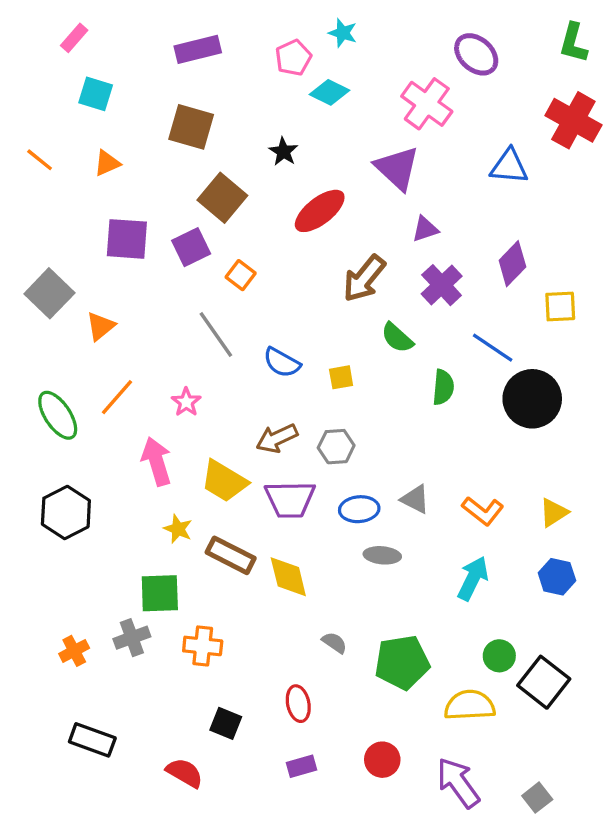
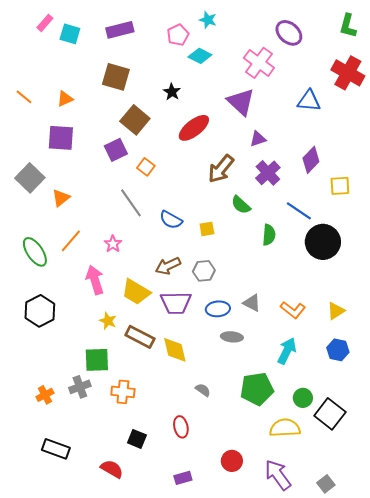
cyan square: (96, 94) -> (70, 34), moved
purple square: (127, 239) -> (61, 138), moved
green pentagon: (402, 662) -> (257, 389), moved
purple rectangle: (302, 766) -> (183, 478), moved

